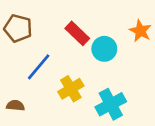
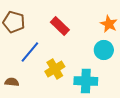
cyan circle: (104, 49) -> (104, 50), moved
cyan cross: (111, 104) -> (86, 81), turned 30

